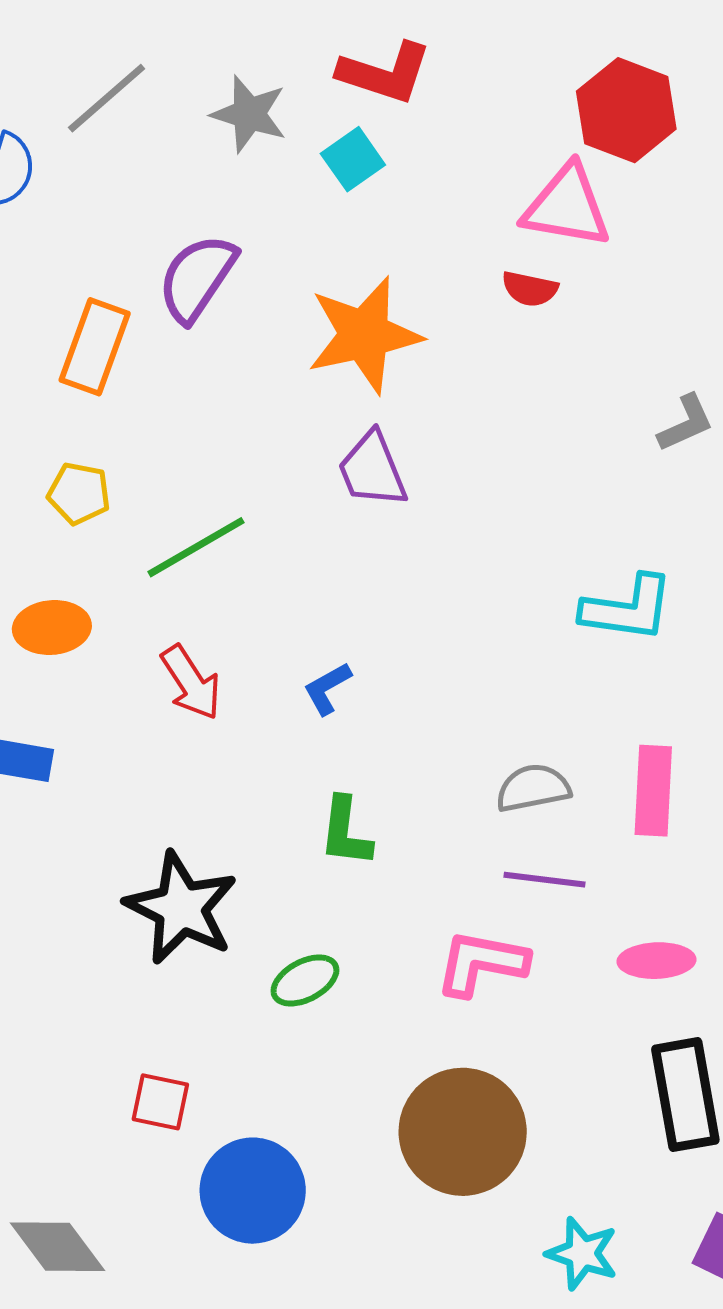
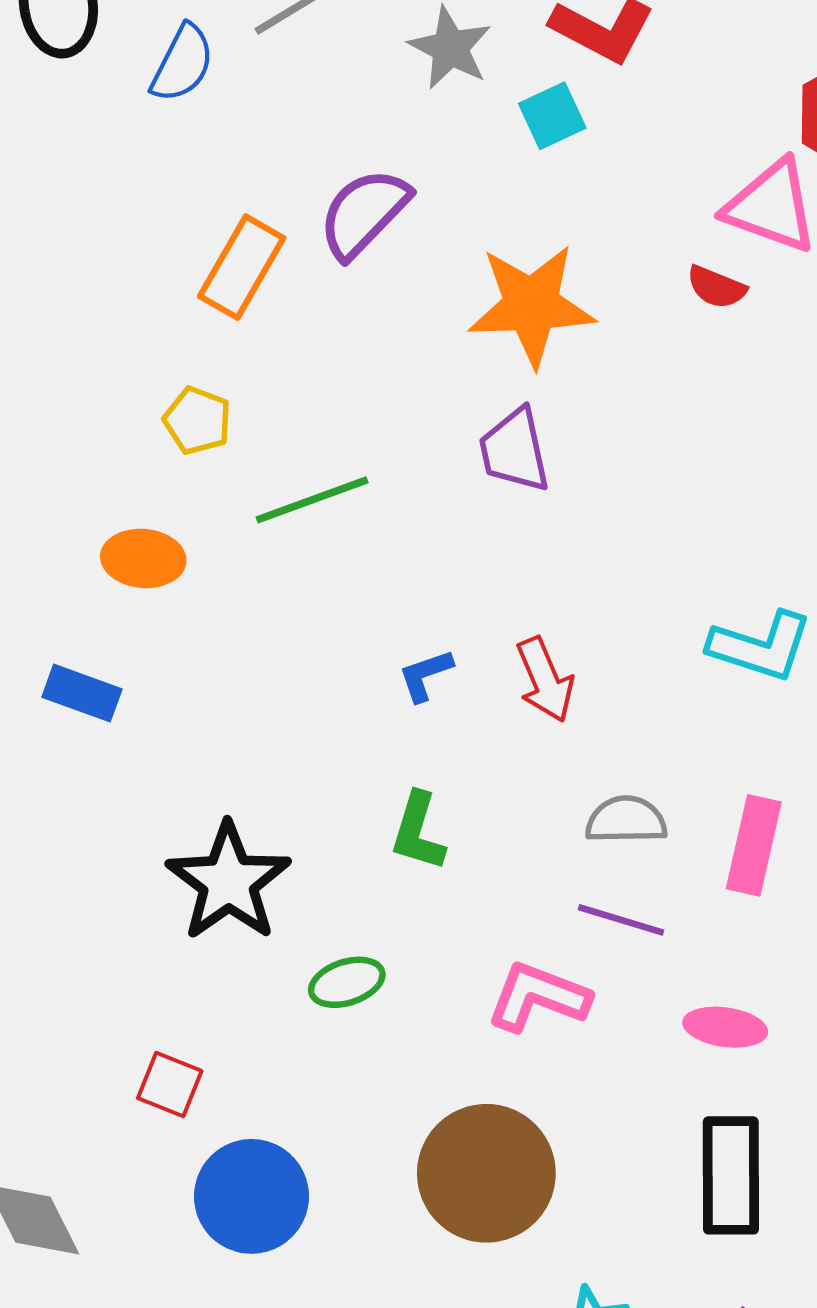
red arrow: (191, 682) -> (545, 680), moved

